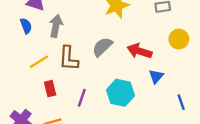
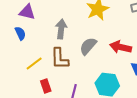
gray arrow: (56, 26) -> (61, 29), moved

